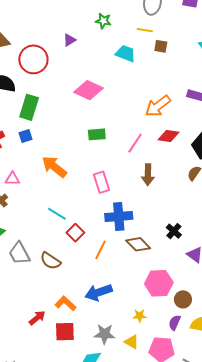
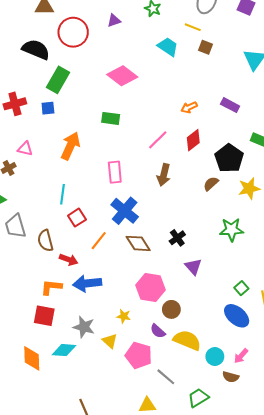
orange arrow: (158, 106) -> (189, 107), size x0.6
green rectangle: (97, 134) -> (111, 118), moved
red diamond: (168, 136) -> (193, 140), turned -60
orange arrow: (54, 167) -> (70, 146), turned 64
cyan line: (57, 214) -> (62, 194), turned 54
blue cross: (119, 216) -> (125, 211), turned 32
brown semicircle: (50, 261) -> (45, 241), turned 30
orange L-shape: (66, 303) -> (51, 287), turned -50
red arrow: (37, 318) -> (69, 260), moved, turned 48
purple semicircle: (175, 323) -> (158, 331), turned -84

